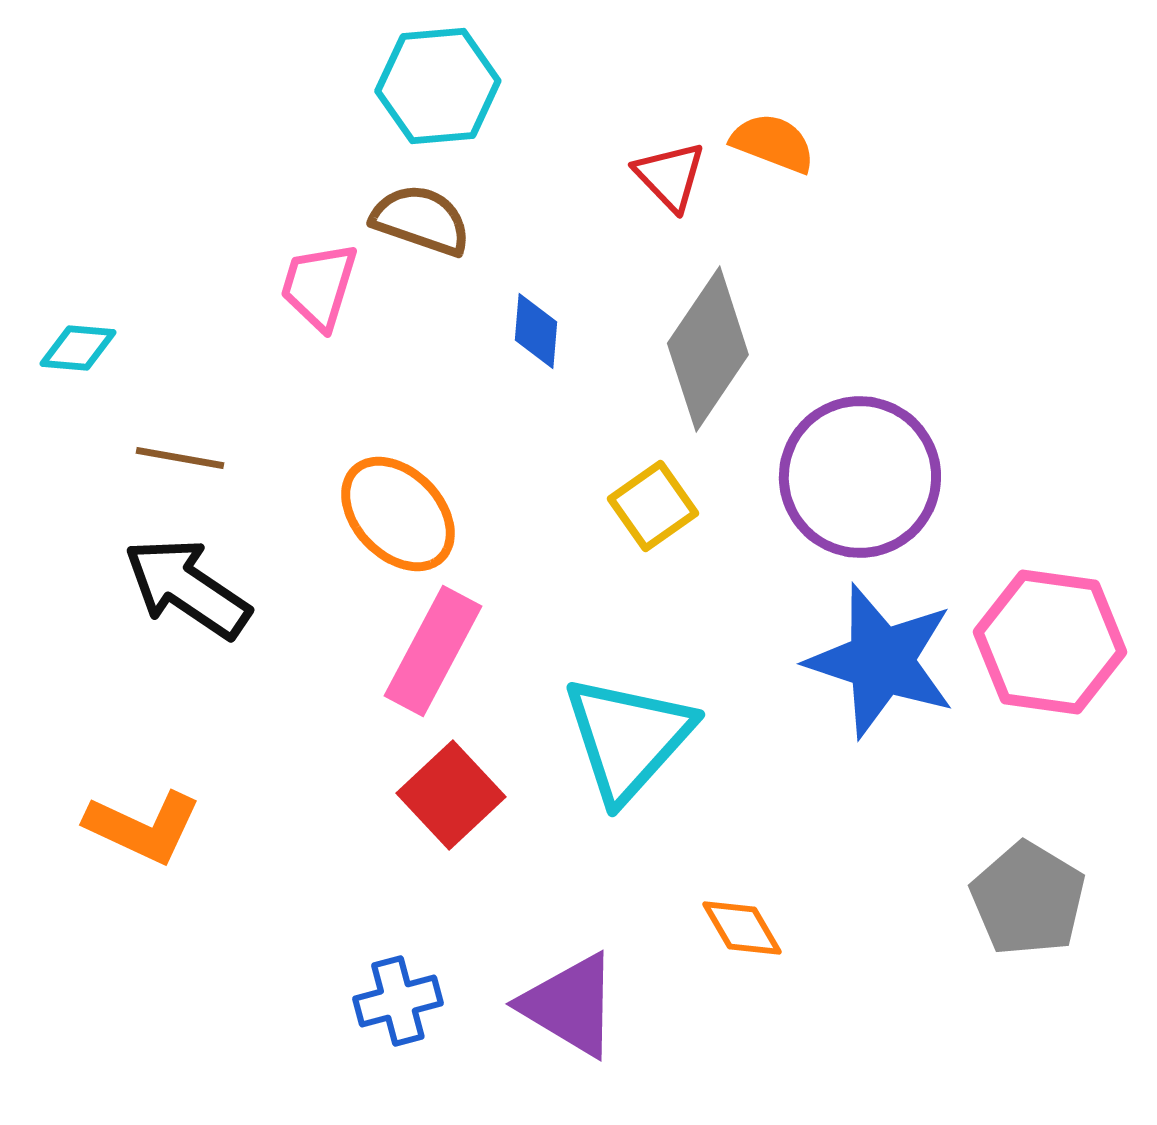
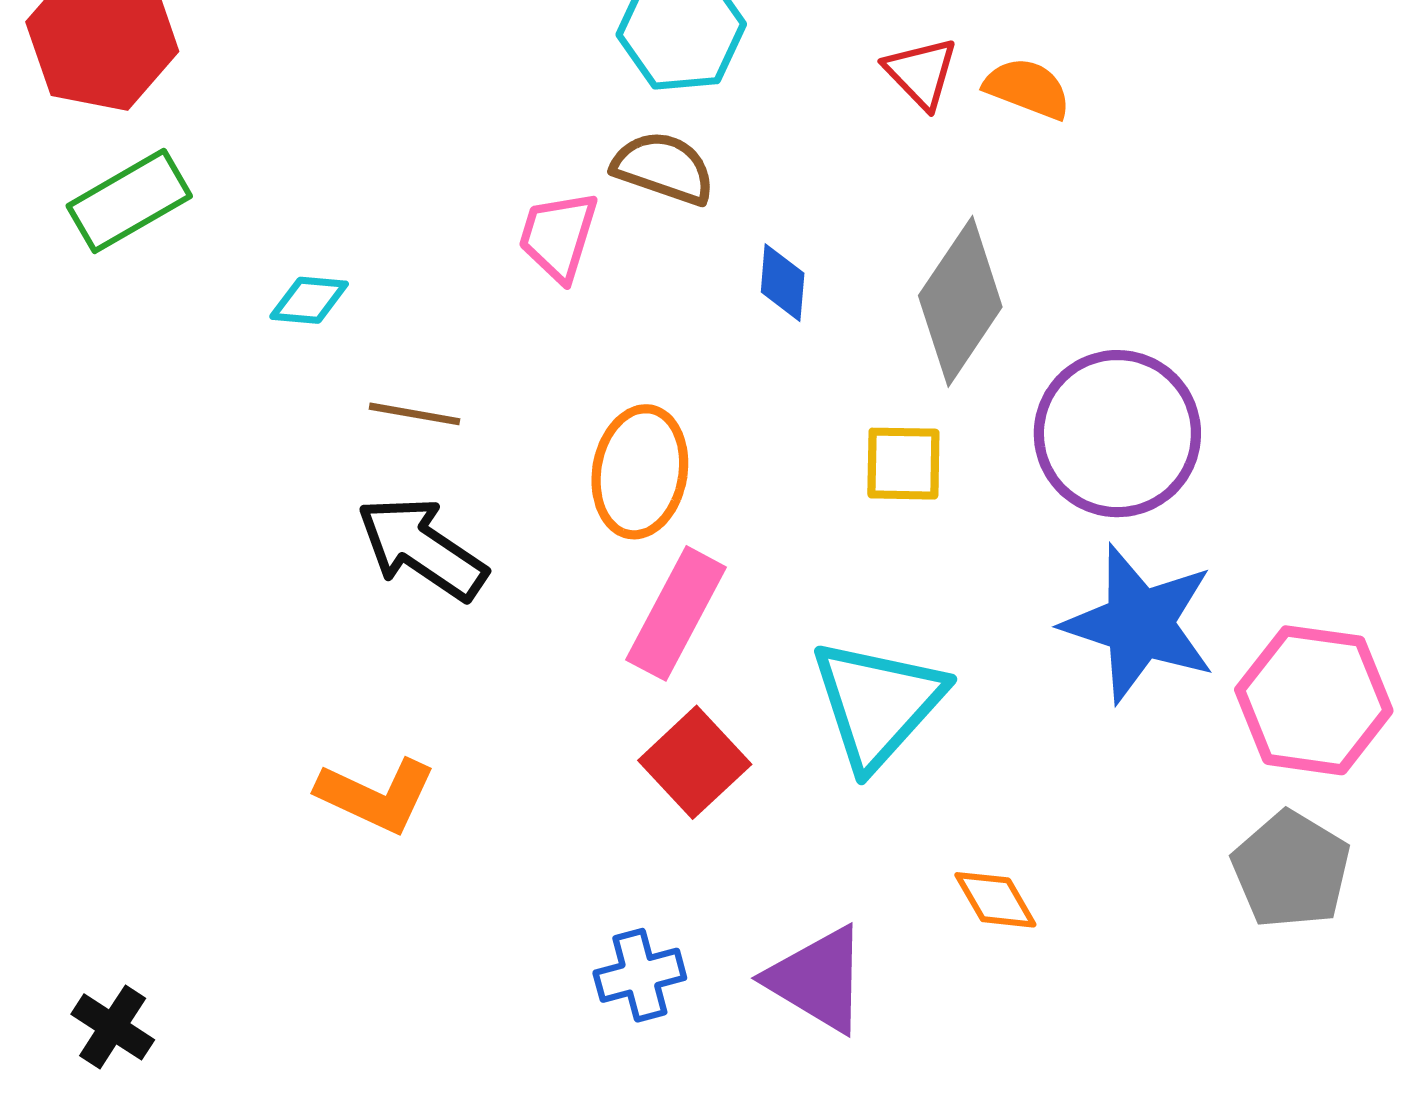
red triangle: (670, 176) -> (921, 73), moved
yellow square: (653, 506) -> (903, 464), turned 36
orange ellipse: (398, 514) -> (640, 472), turned 54
pink hexagon: (1050, 642) -> (1314, 700), moved

